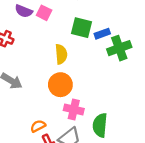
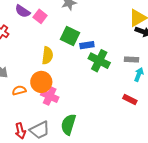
green cross: (119, 48) -> (99, 61), turned 35
pink cross: (74, 109) -> (50, 96), moved
orange semicircle: (38, 126) -> (19, 90), moved

